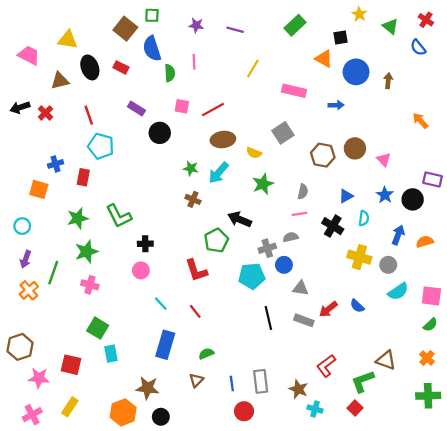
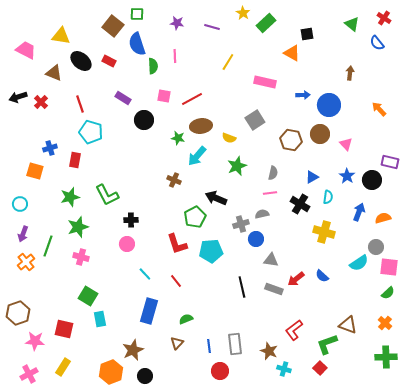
yellow star: (359, 14) -> (243, 13), moved
black ellipse: (90, 67) -> (81, 61), turned -30
blue circle: (356, 72) -> (329, 105), moved
brown triangle: (60, 81) -> (54, 73), turned 36
green star: (191, 168) -> (178, 138), moved
gray circle: (388, 265) -> (376, 247), moved
cyan pentagon: (252, 276) -> (211, 251), moved
brown star: (148, 388) -> (133, 350), turned -30

